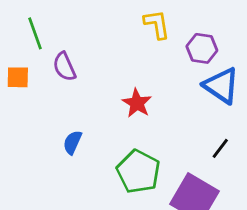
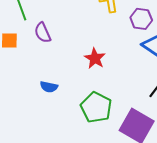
blue semicircle: (72, 142) -> (49, 87), turned -102

